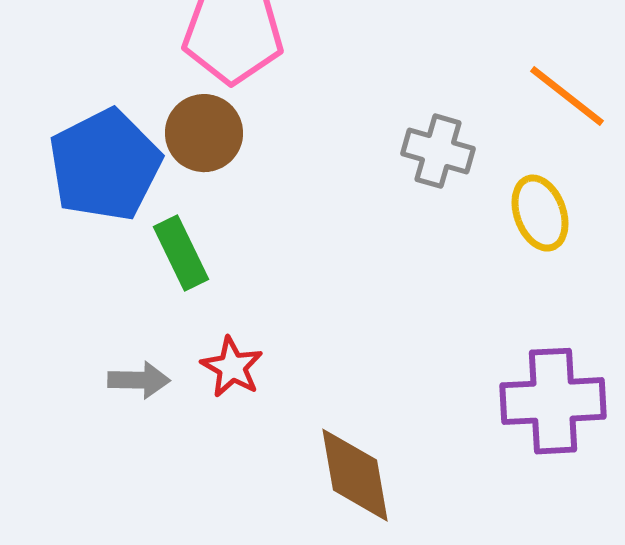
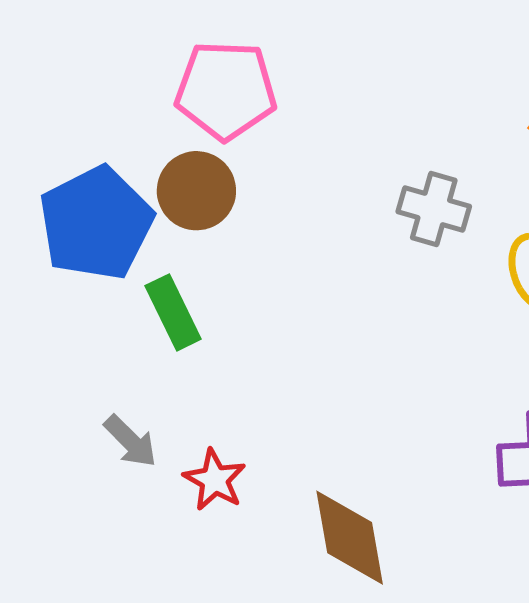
red star: (232, 367) -> (215, 480), moved
gray arrow: (139, 380) -> (130, 441), turned 44

